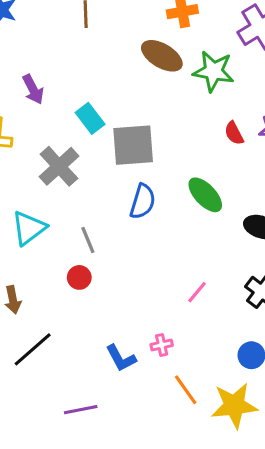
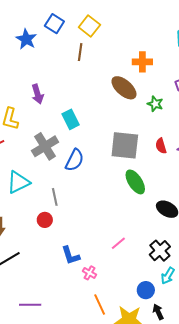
green star: (214, 71) -> (155, 104), size x0.6
gray square: (133, 145) -> (125, 145), moved
blue semicircle: (143, 202) -> (75, 160), moved
pink cross: (162, 345) -> (89, 273), turned 32
blue L-shape: (121, 358) -> (71, 255), moved

